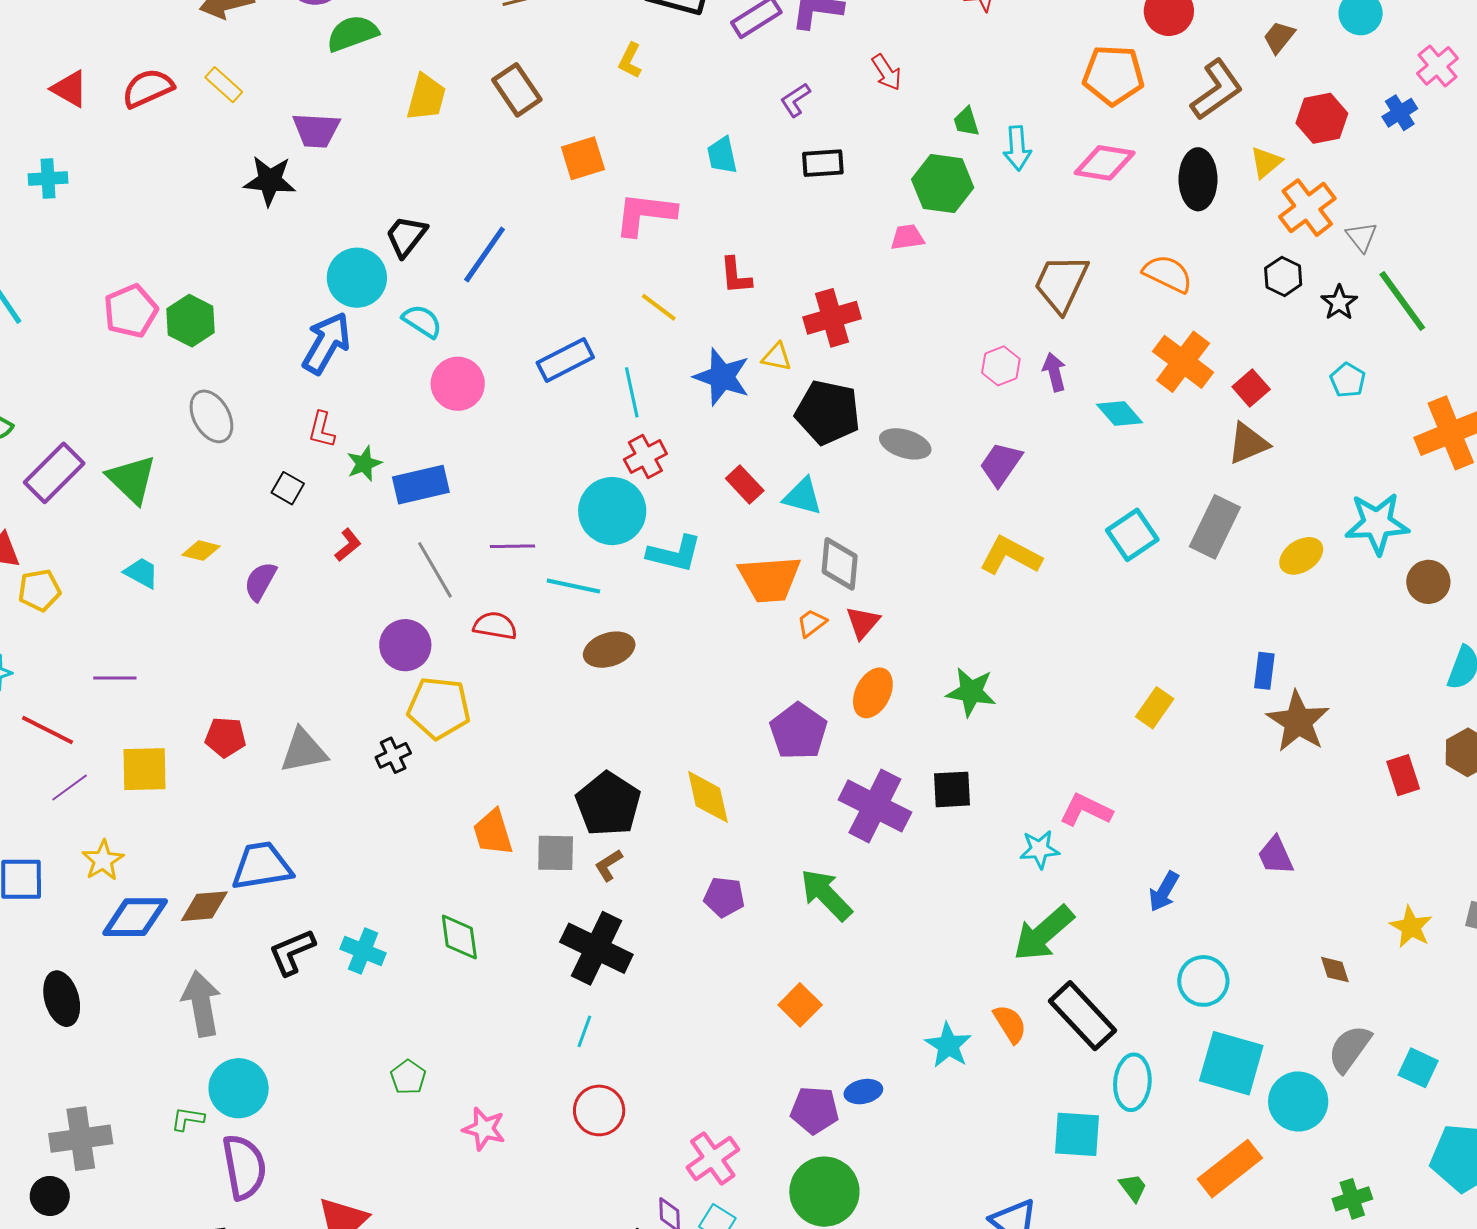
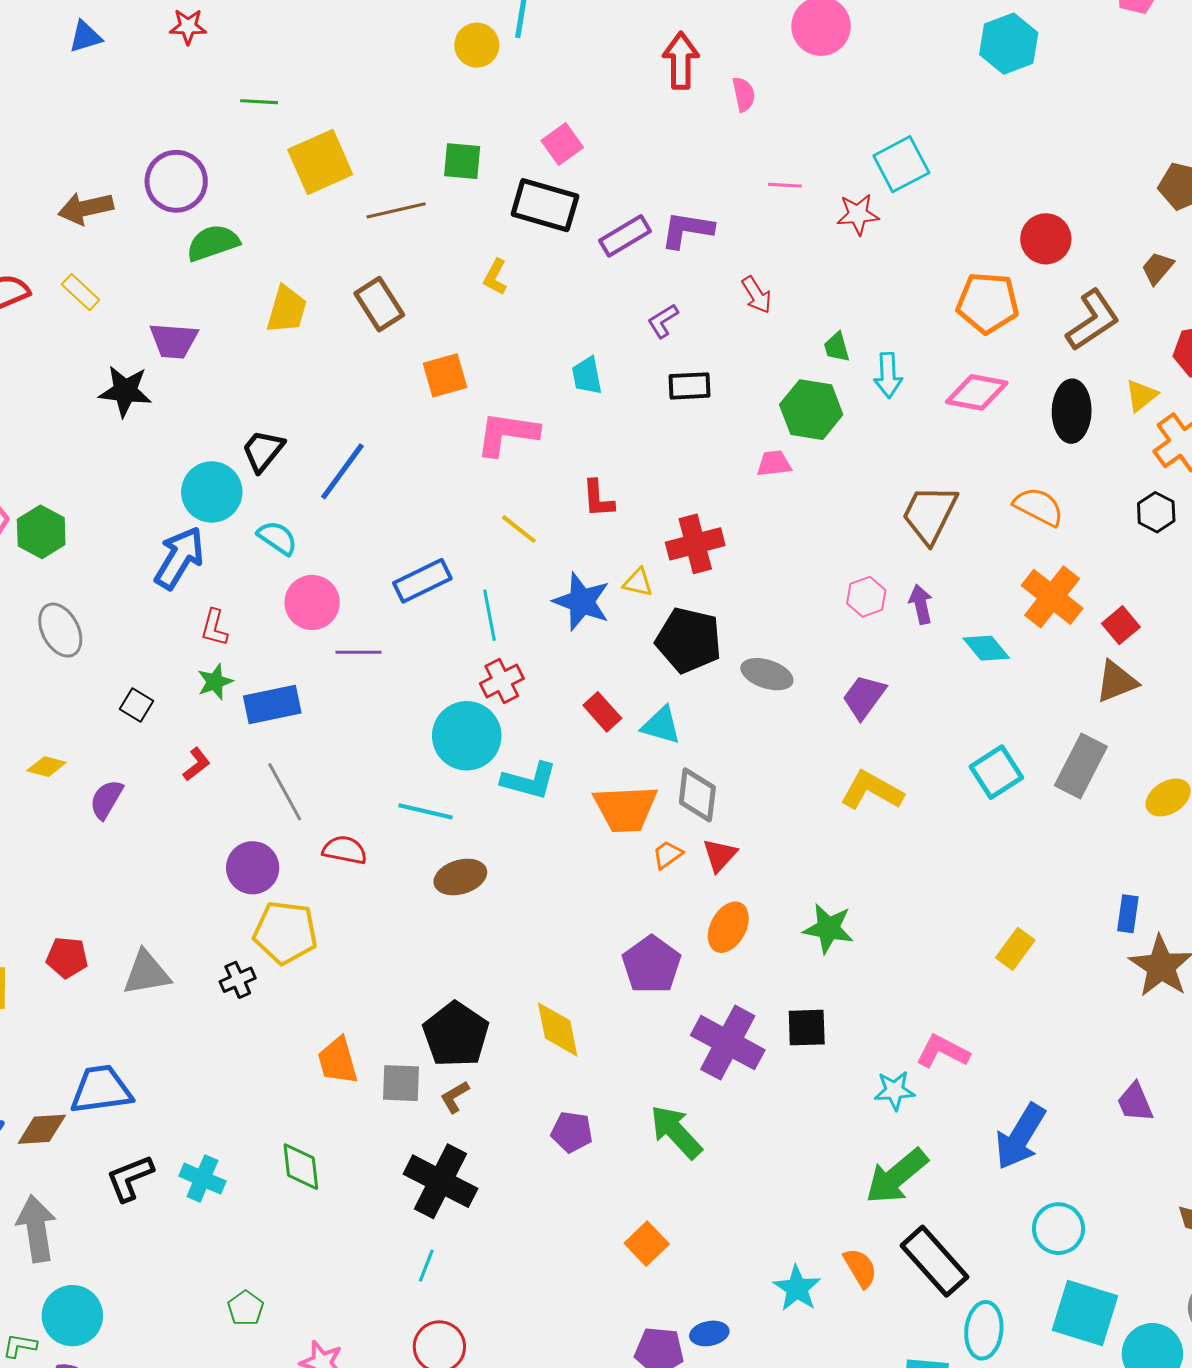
red L-shape: (322, 430) -> (214, 628), moved
purple line: (512, 546) -> (358, 652), moved
blue arrow: (1164, 892) -> (1020, 1137), size x1.6

